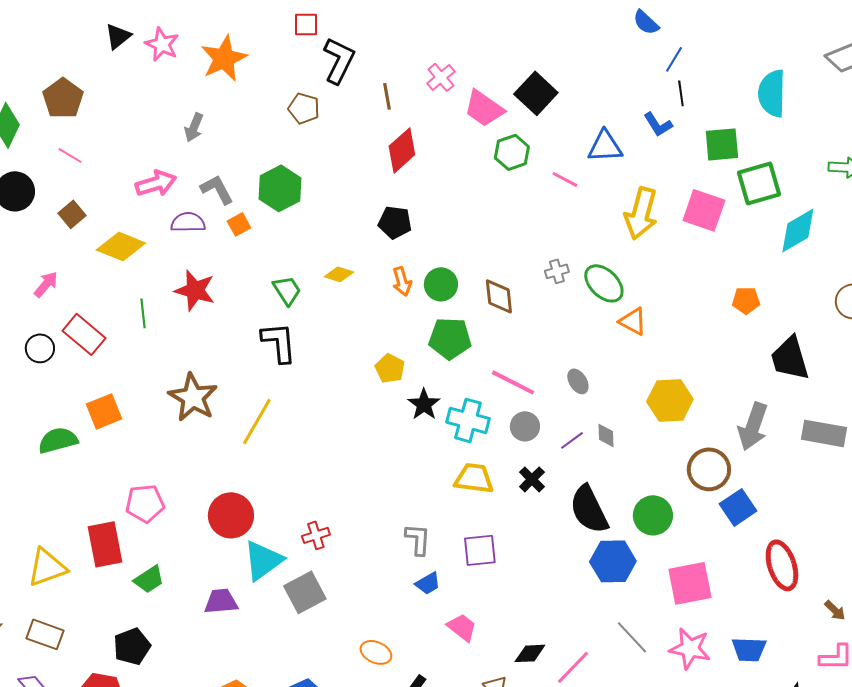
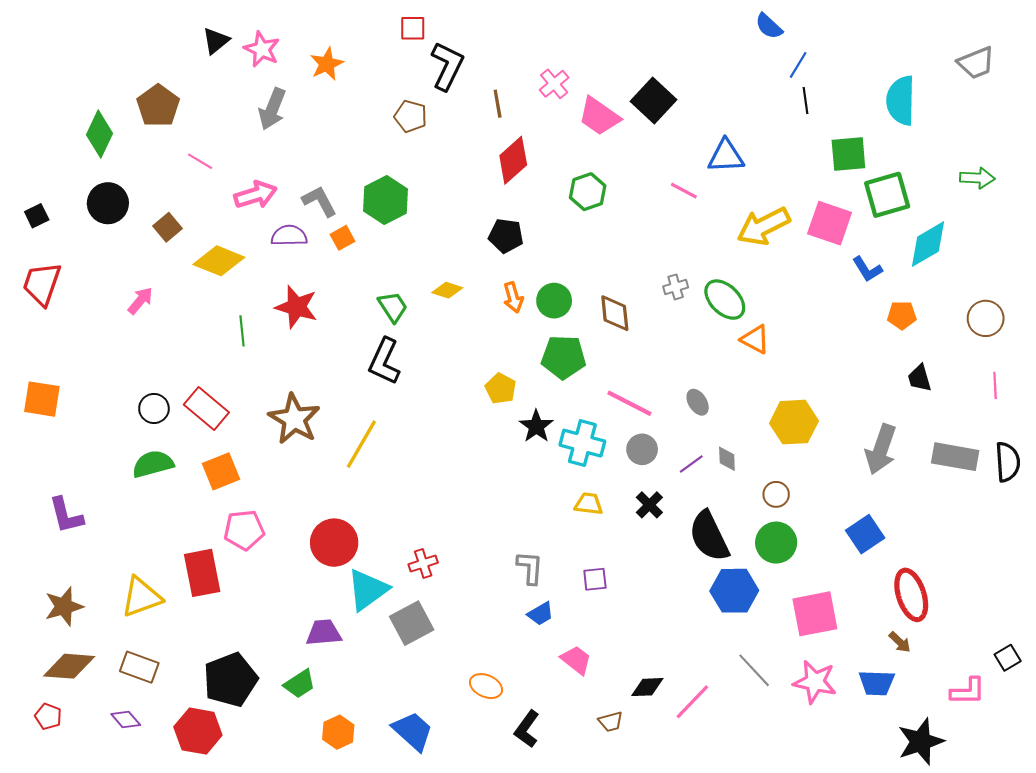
orange star: (224, 58) -> (327, 64), size x0.7
blue L-shape: (658, 124) -> (867, 269), moved
gray arrow: (194, 127) -> (272, 109), moved, size x1.4
green hexagon: (512, 152) -> (588, 192), moved
pink line: (70, 155) -> (200, 161), moved
yellow arrow: (641, 213) -> (764, 226), turned 48
orange pentagon: (746, 300) -> (902, 315), moved
red rectangle: (84, 334) -> (206, 408), moved
black L-shape: (279, 342) -> (384, 361), turned -150
black circle: (40, 348) -> (154, 408), moved
black trapezoid: (790, 358) -> (920, 378), size x0.6
orange square: (104, 411) -> (221, 471), moved
brown circle: (709, 469) -> (776, 494), moved, size x0.6
yellow trapezoid: (474, 478) -> (589, 504), size x0.7
purple square: (480, 550) -> (595, 579), size x0.7
green trapezoid: (149, 579) -> (300, 684), moved
brown arrow: (835, 610) -> (900, 642), moved
black pentagon: (132, 646) -> (230, 680), size x1.4

